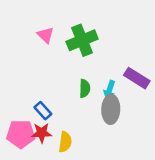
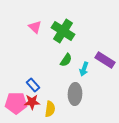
green cross: (82, 40) -> (63, 31), turned -35
green semicircle: (85, 88) -> (66, 60), moved, turned 32
gray ellipse: (111, 109) -> (75, 94), moved

